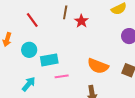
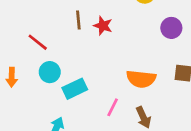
cyan circle: (29, 50) -> (50, 72), moved
pink line: (62, 76) -> (113, 107), moved, turned -40

